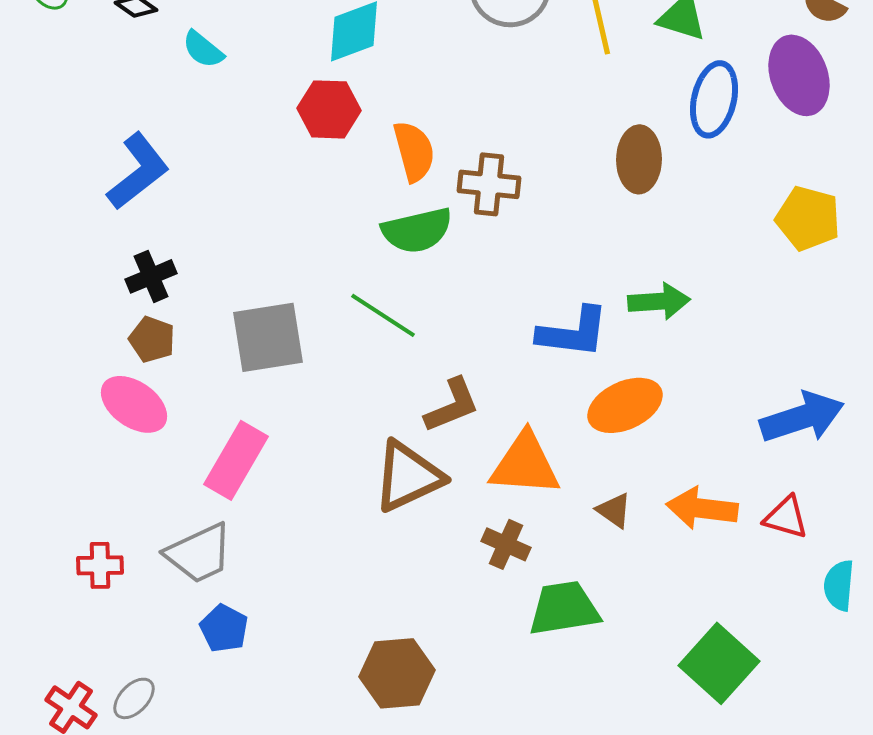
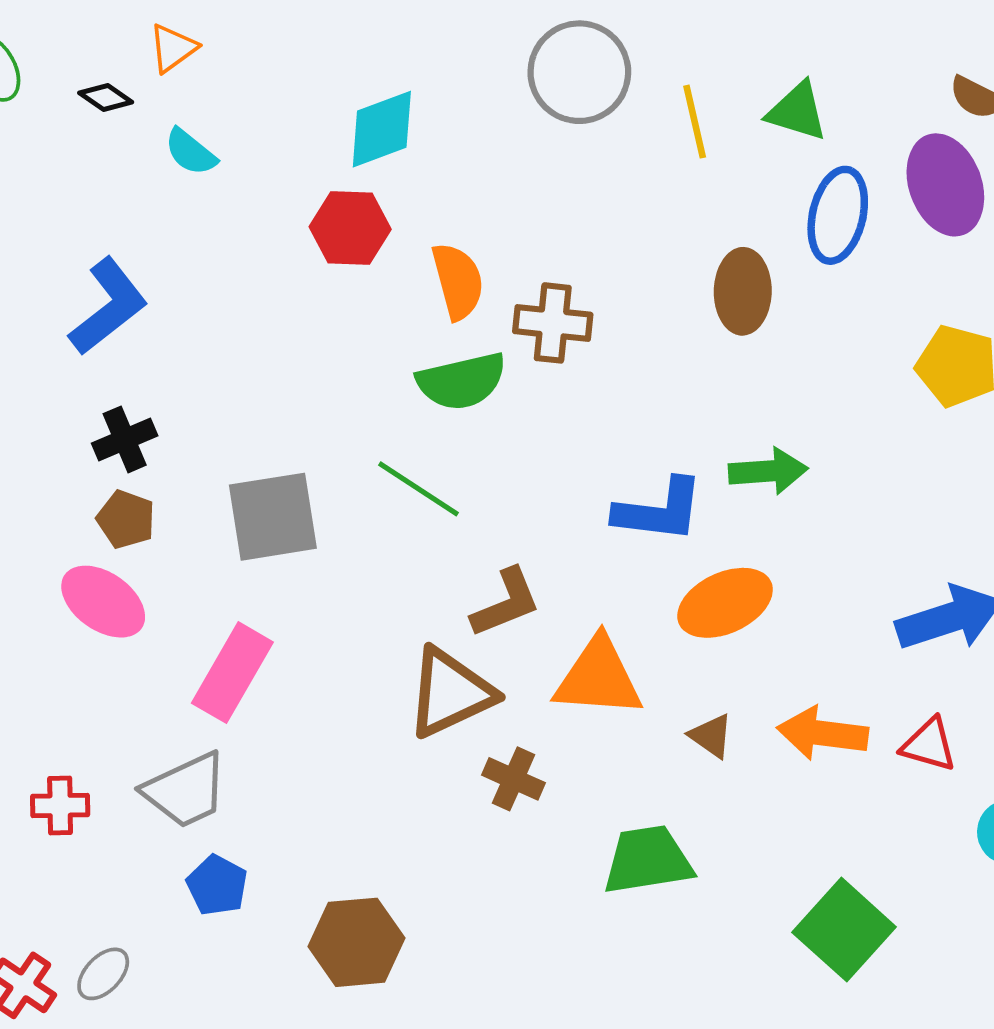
brown cross: (506, 544) -> (514, 779), moved
brown hexagon: (397, 673) -> (356, 942), moved

